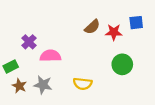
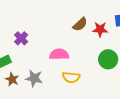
pink semicircle: (50, 56) -> (59, 54), moved

